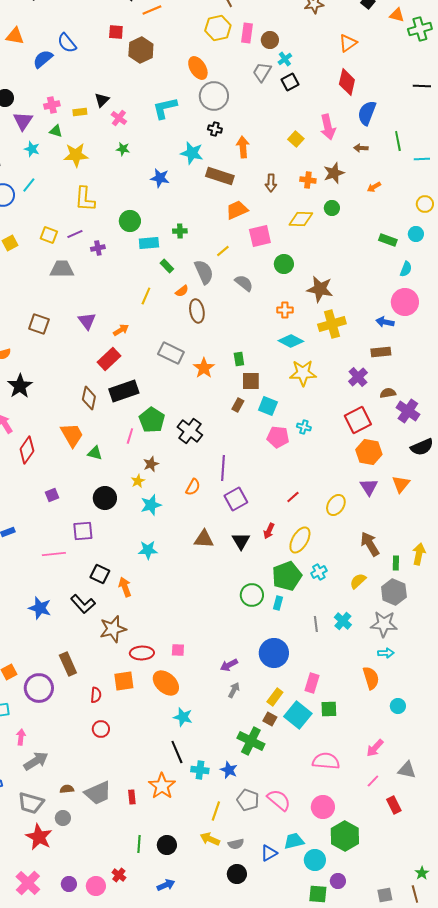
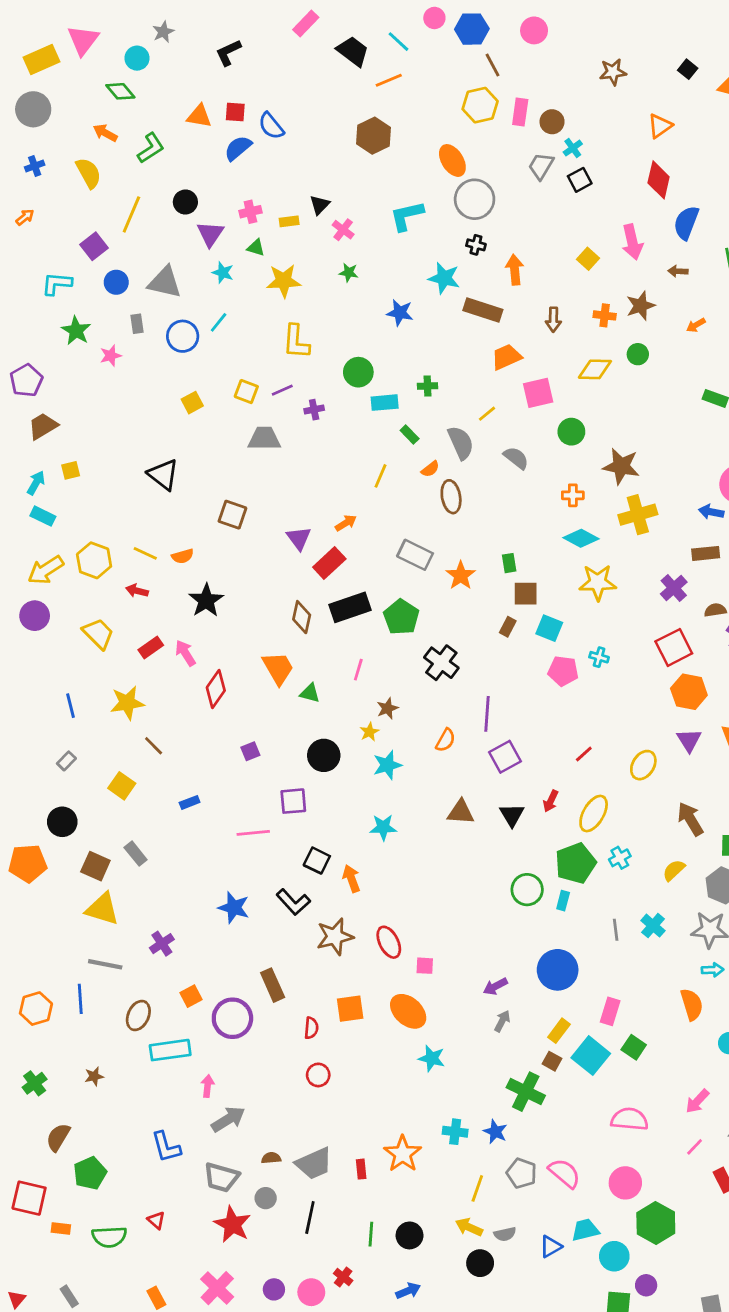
red square: (116, 32) -> (235, 112), moved
purple triangle: (87, 321) -> (299, 538), moved
green pentagon: (152, 420) -> (401, 617), moved
red ellipse: (142, 653) -> (389, 942), moved, turned 65
green square: (329, 709) -> (634, 1047), turned 36
black line: (177, 752) -> (310, 1217), moved, turned 35
black circle: (237, 874) -> (480, 1263), moved

